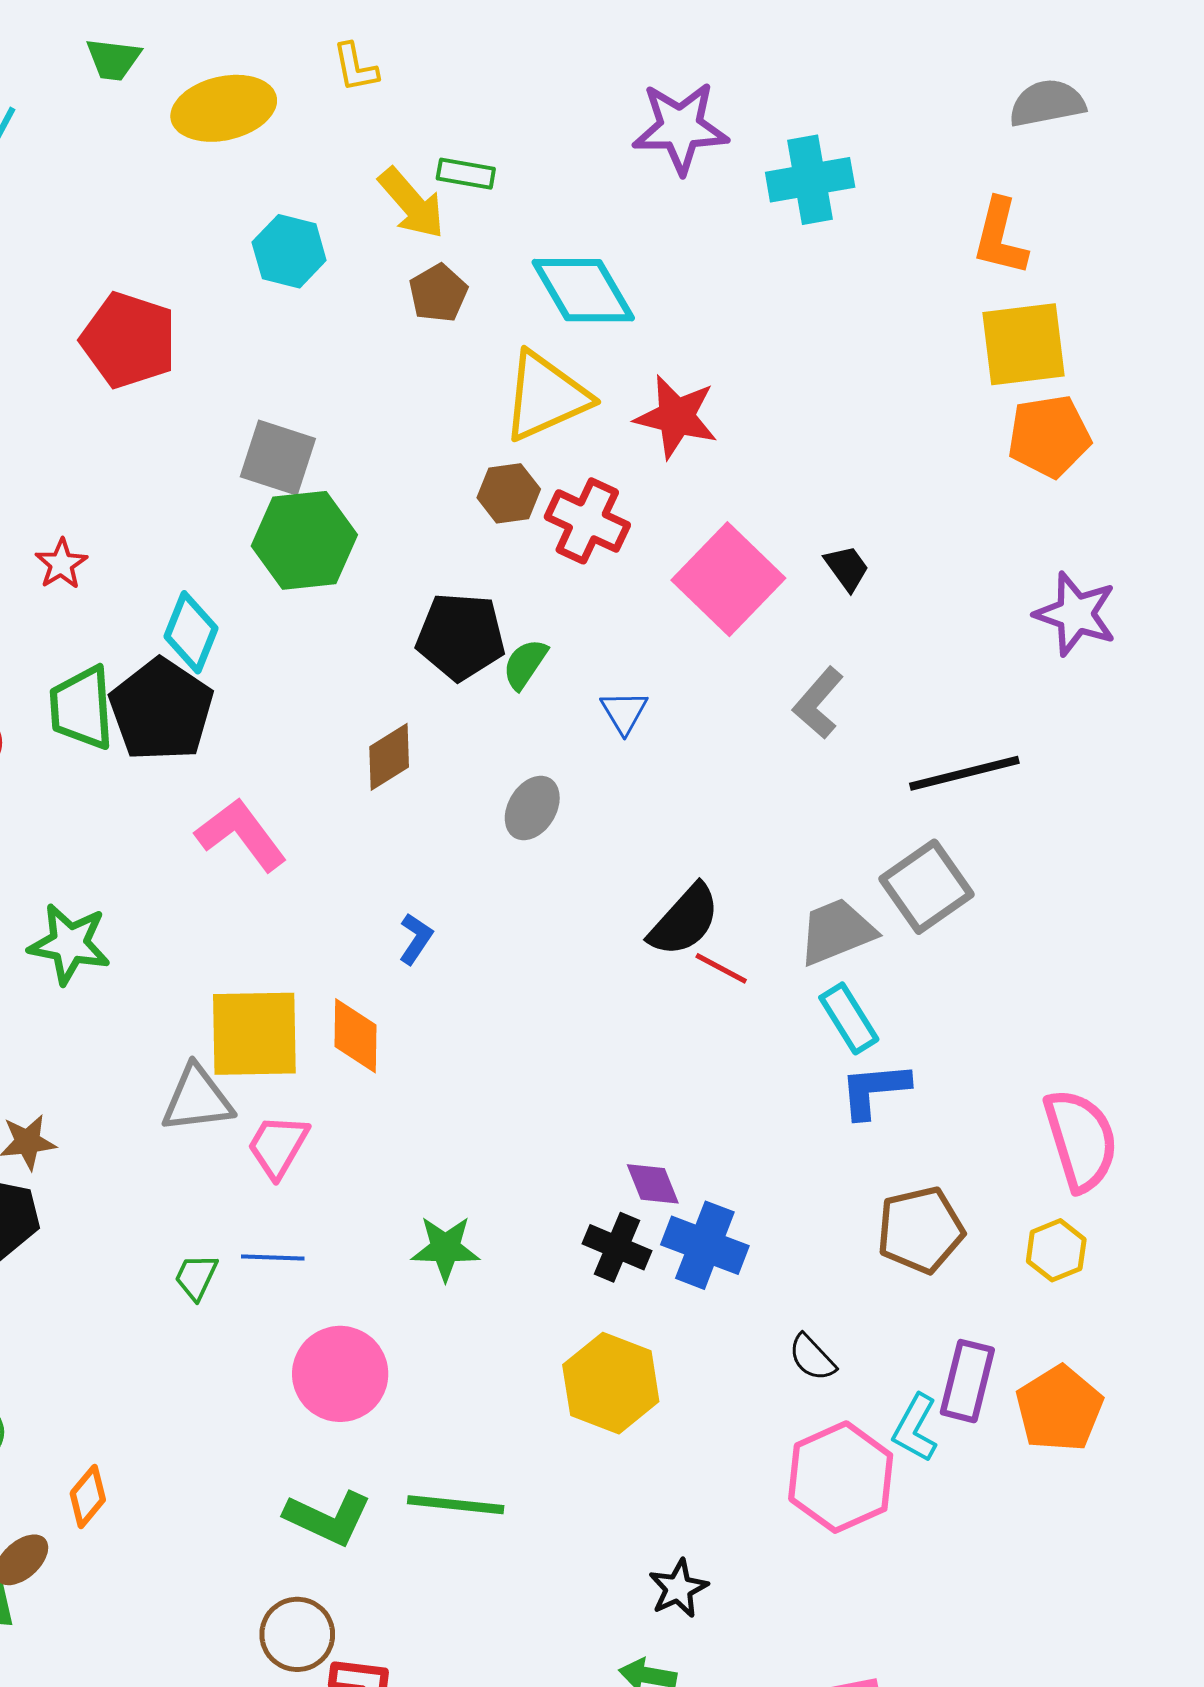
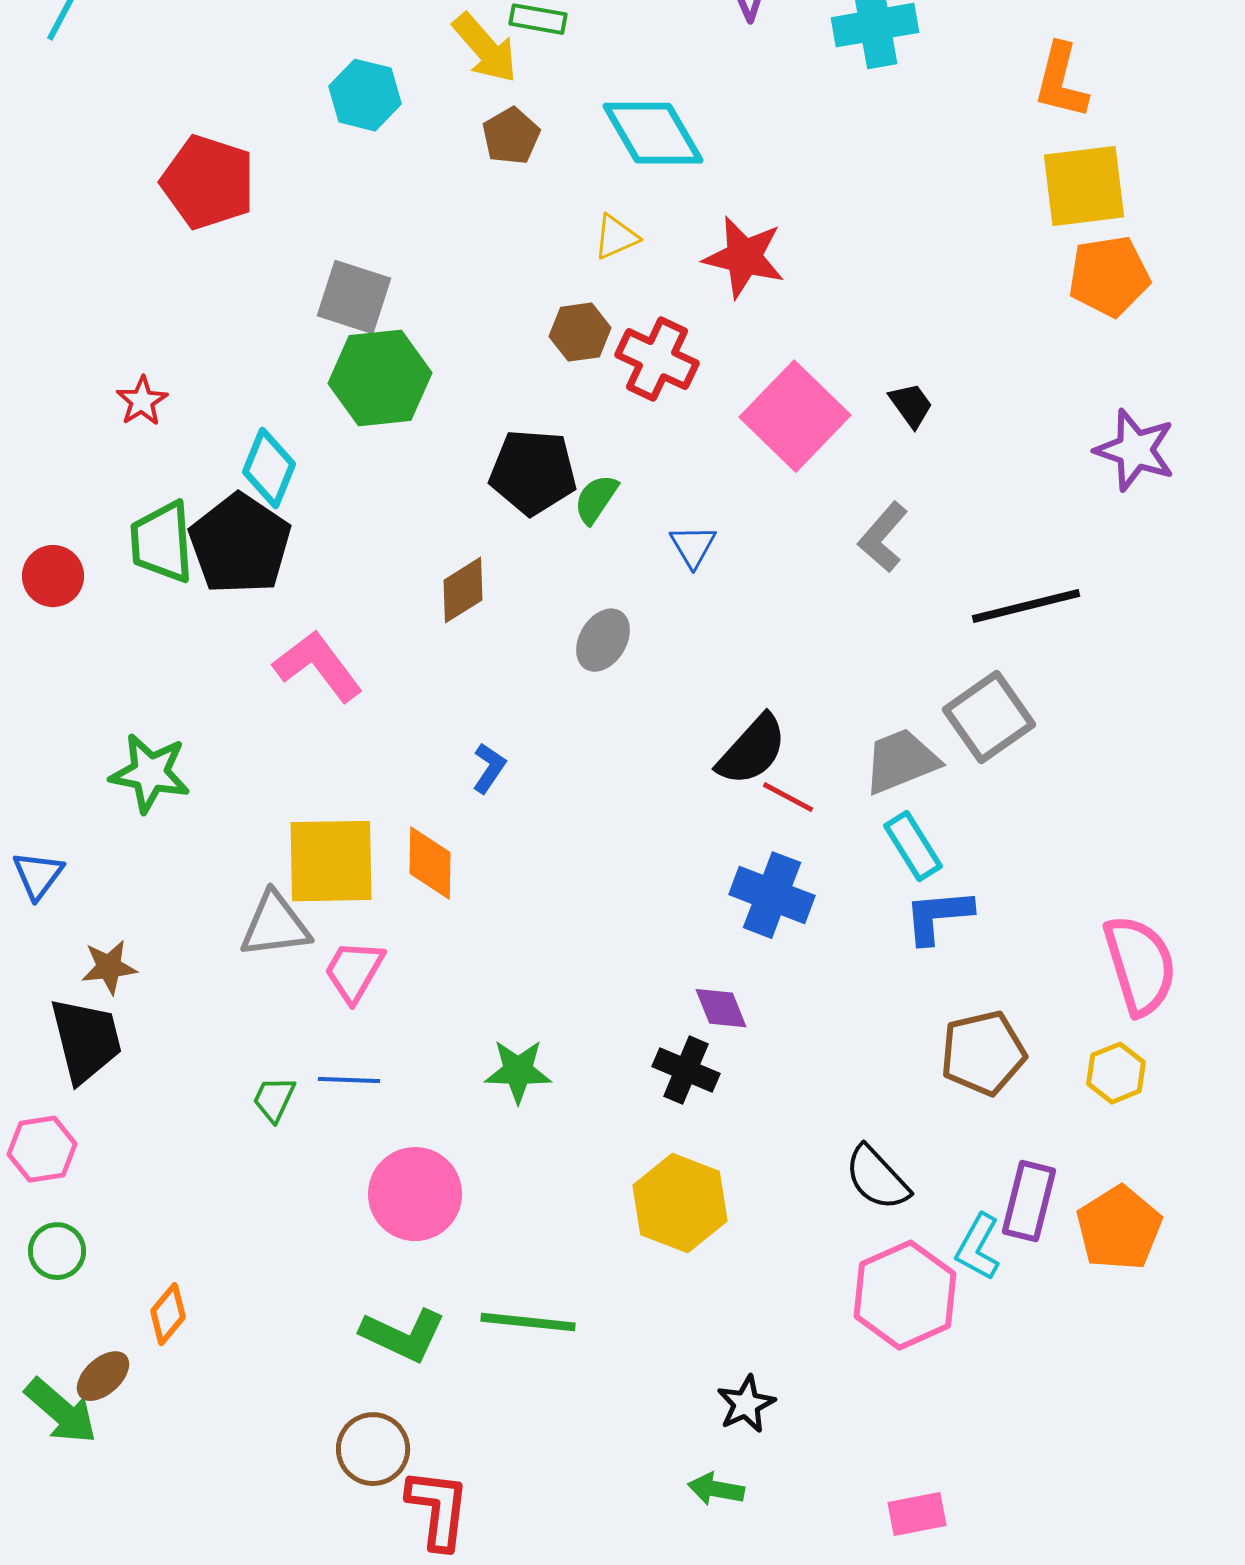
yellow triangle: (545, 396) -> (616, 237), size x0.5
blue cross: (705, 1245) -> (772, 895), moved
black semicircle: (812, 1358) -> (877, 1178), size x1.4

